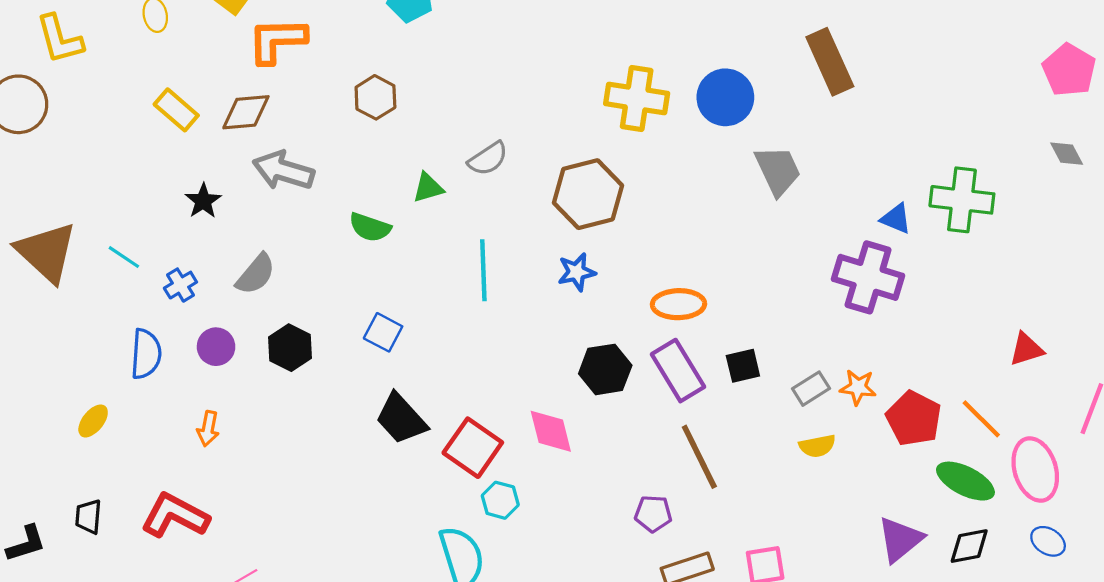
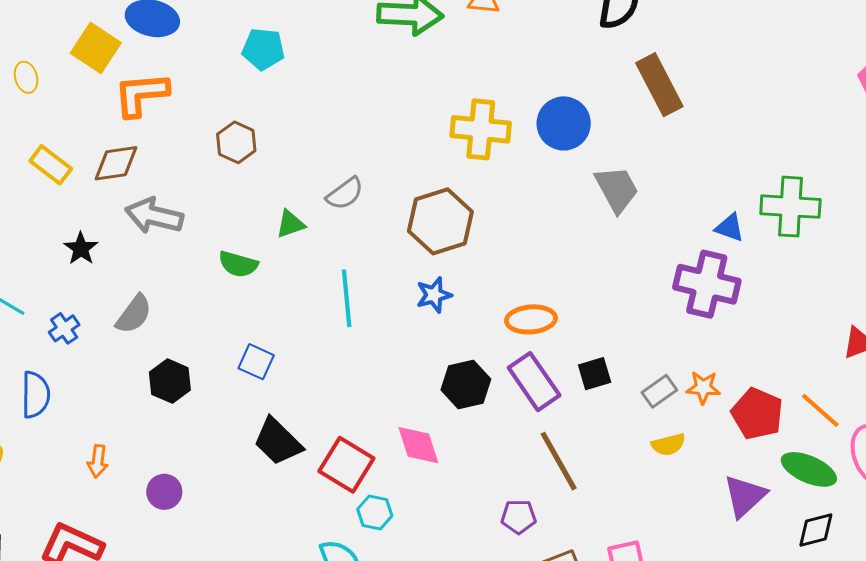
purple circle: (216, 347) -> (164, 492), moved
purple triangle: (900, 539) -> (745, 496), moved

